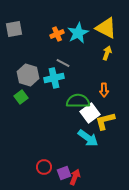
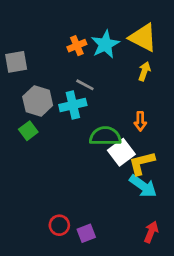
gray square: (14, 29) -> (16, 62), moved
cyan arrow: (88, 138) -> (143, 186), moved
red arrow: (75, 177) -> (151, 232), moved

